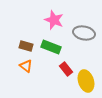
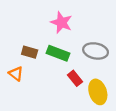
gray ellipse: (84, 33) -> (96, 51), moved
orange triangle: (26, 66) -> (16, 74), moved

